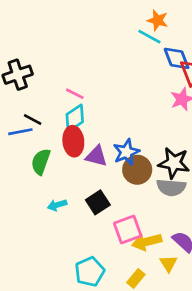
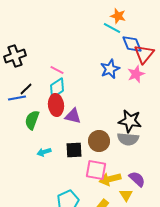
black line: (33, 119) -> (26, 89), turned -72
blue star: (126, 152) -> (110, 69), moved
brown circle: (137, 170) -> (99, 141), moved
black square: (98, 202) -> (74, 150), turned 30
pink square: (128, 230) -> (96, 170), turned 30

